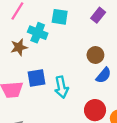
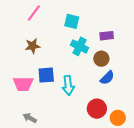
purple rectangle: (98, 15) -> (107, 36), moved, turned 40
cyan cross: (38, 33) -> (80, 46), moved

